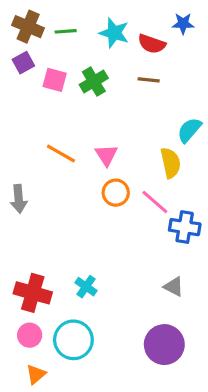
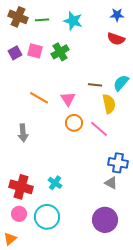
red semicircle: (152, 44) -> (116, 39), moved
purple square: (23, 63) -> (15, 53), moved
brown line: (149, 80) -> (95, 85), moved
gray arrow: (19, 199) -> (23, 133), moved
blue cross: (185, 227) -> (118, 163), moved
orange triangle: (36, 374) -> (10, 239), moved

